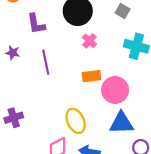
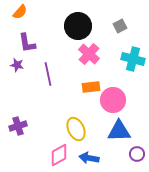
gray square: (123, 11) -> (120, 26), turned 32
purple L-shape: (36, 24) -> (27, 43), moved
pink cross: (89, 41) -> (89, 54), size x1.5

